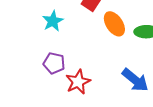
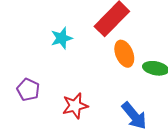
purple pentagon: (54, 63) -> (28, 90), moved

